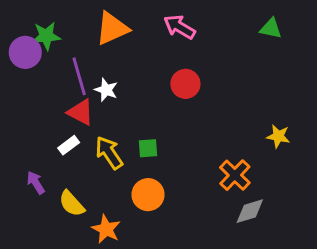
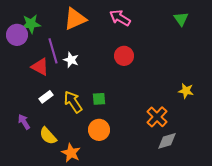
green triangle: (271, 28) -> (181, 19), turned 42
red triangle: (81, 112) -> (40, 67), moved

